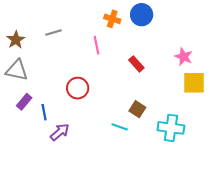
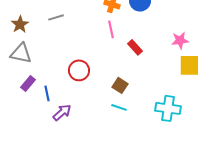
pink line: (96, 45) -> (111, 29), moved
pink star: (184, 57) -> (180, 40), turned -30
brown square: (137, 109) -> (120, 85), moved

